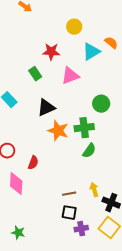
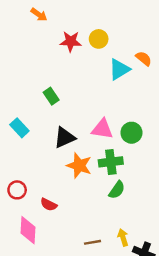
red star: (51, 52) -> (71, 41), moved
pink triangle: (70, 76) -> (102, 129), moved, turned 30
red semicircle: (33, 163) -> (49, 205), turned 96

